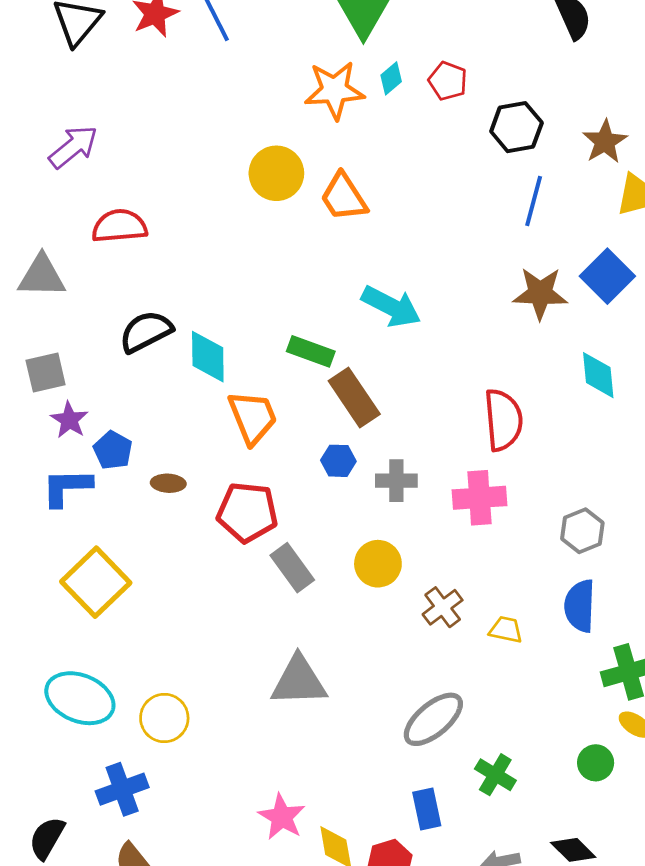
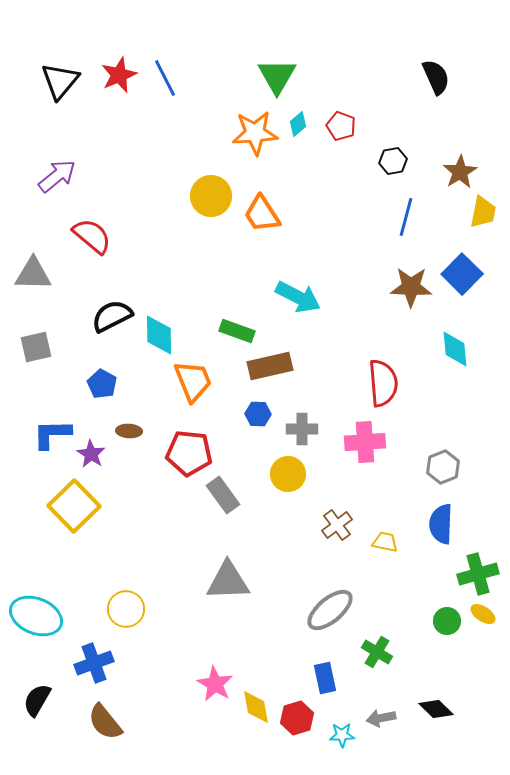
black hexagon: (516, 127) -> (393, 161), size x0.7
red semicircle: (119, 226) -> (92, 236), turned 45
brown rectangle: (354, 398) -> (270, 366), turned -69
purple star: (69, 420) -> (91, 454), moved
blue pentagon: (113, 450) -> (102, 384), moved
yellow circle: (378, 564) -> (288, 474), moved
cyan ellipse: (80, 698) -> (36, 616), moved
green circle: (596, 763) -> (447, 621), moved

